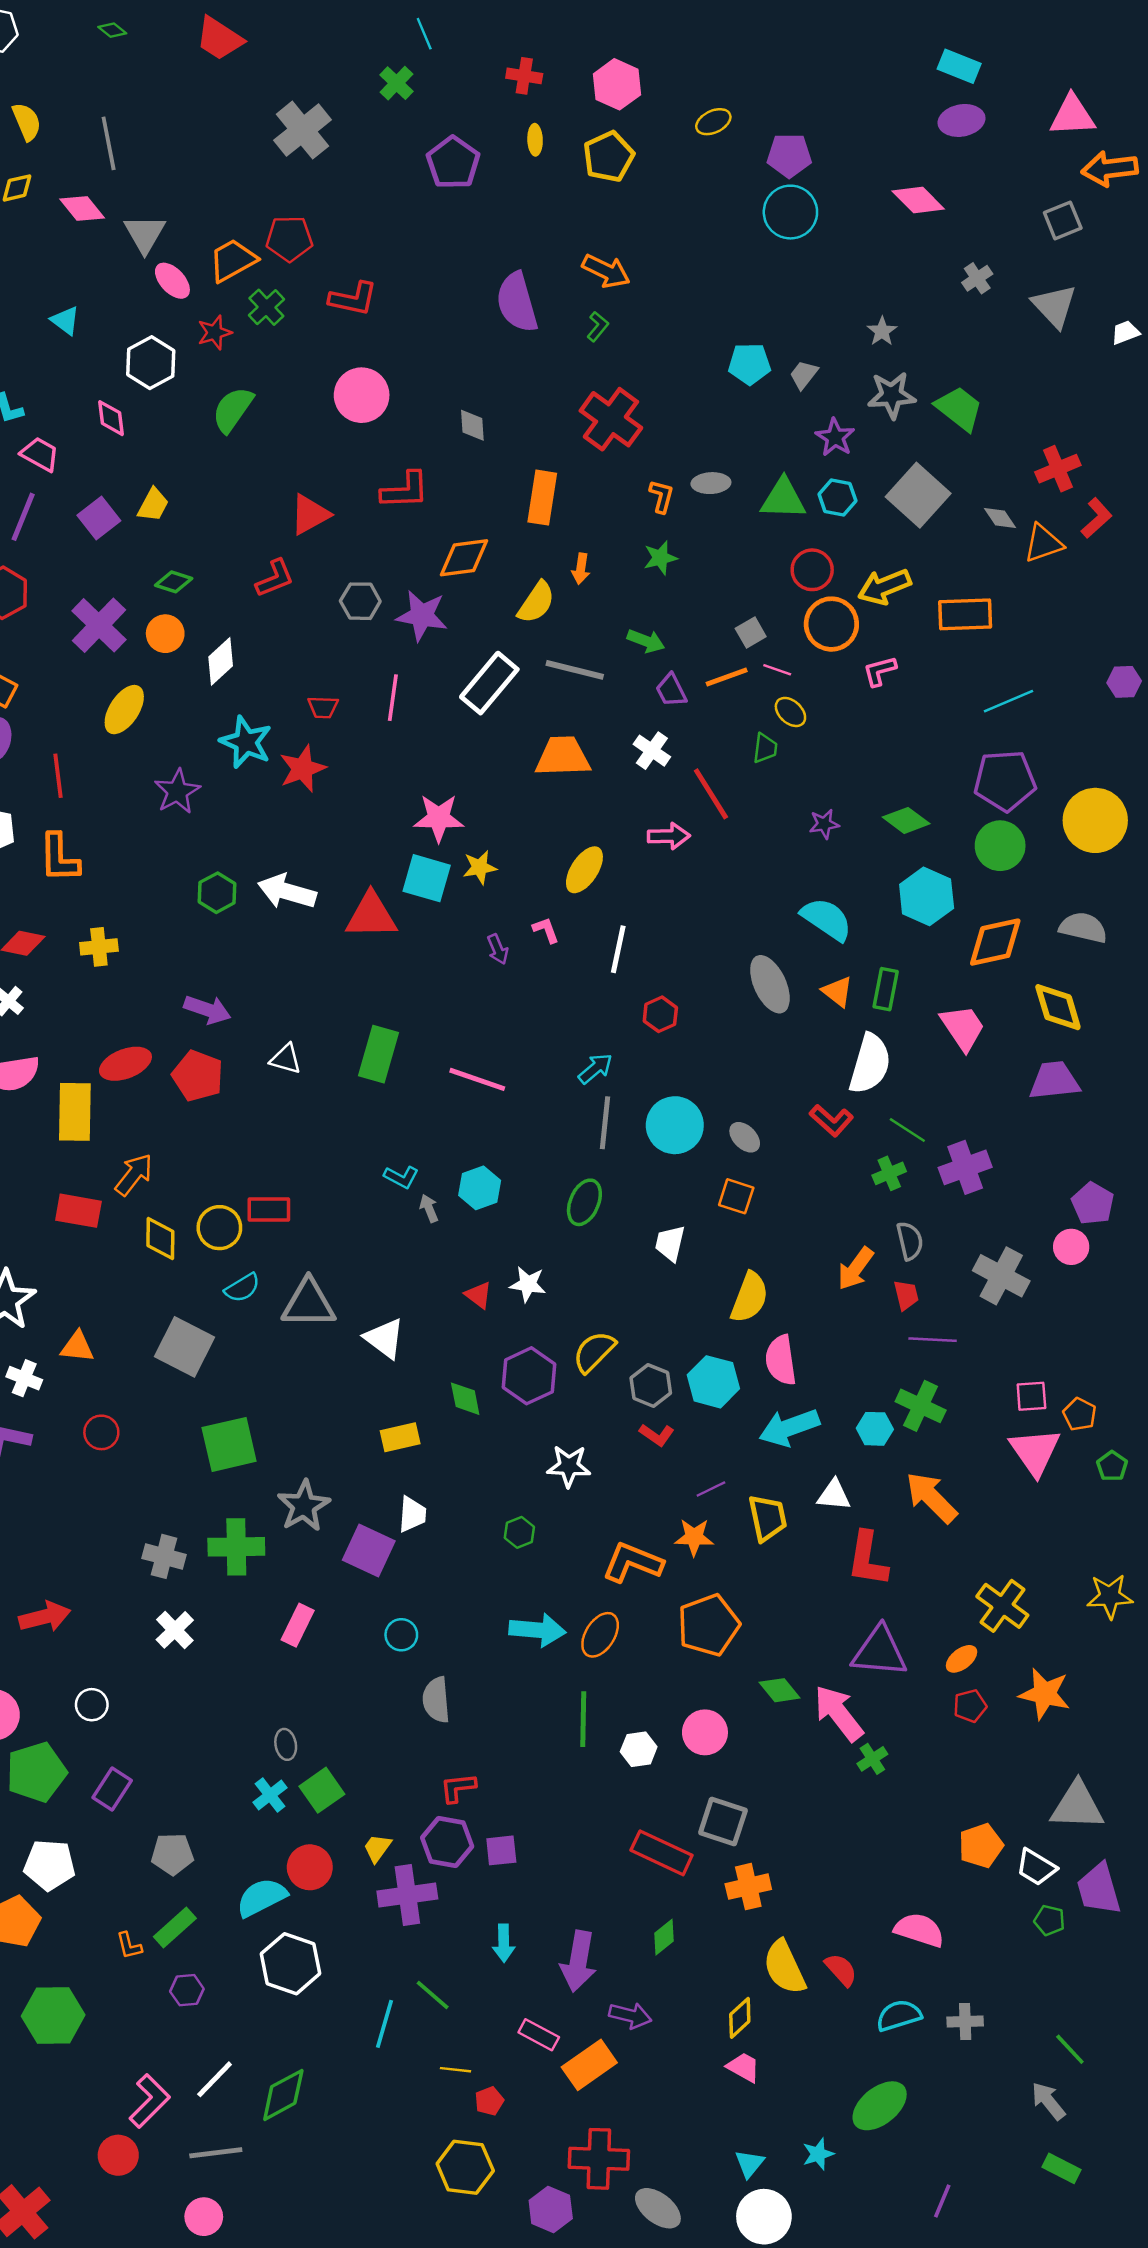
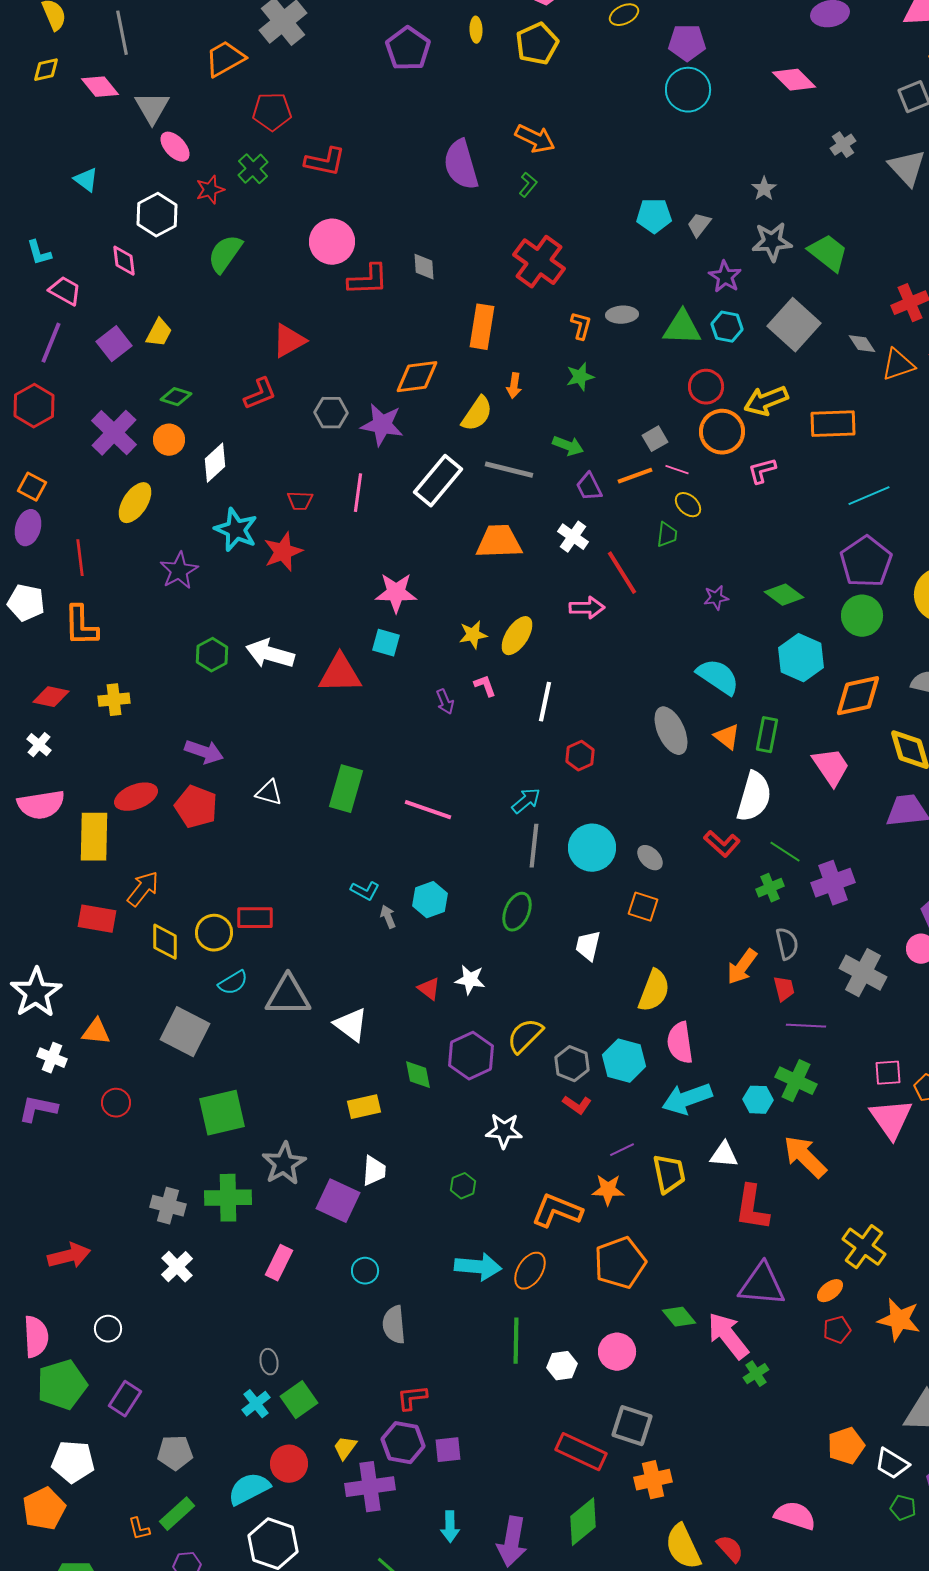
orange trapezoid: (233, 260) -> (225, 59), moved
red L-shape: (405, 490) -> (368, 280), moved
purple pentagon: (1005, 781) -> (866, 562), turned -30
yellow star: (480, 867) -> (473, 635), moved
cyan square: (427, 878) -> (386, 643), size x0.7
green diamond: (664, 1937) -> (583, 1522), size x1.6

